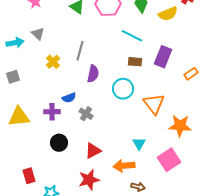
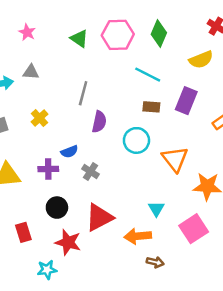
yellow semicircle: (168, 14) -> (201, 60), moved
gray triangle: (38, 34) -> (31, 72), turned -40
yellow cross: (53, 62) -> (40, 118), moved
red triangle: (93, 151) -> (99, 217), size x1.4
red rectangle: (29, 176) -> (23, 232), moved
red star: (89, 180) -> (68, 242), moved, turned 30

